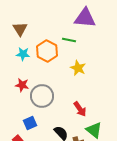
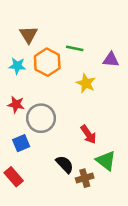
purple triangle: (85, 18) -> (111, 60), moved, size x0.6
brown triangle: (20, 29) -> (29, 35), moved
blue square: (30, 123) -> (21, 143), moved

